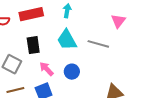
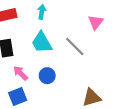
gray line: (98, 44) -> (75, 46), turned 30

